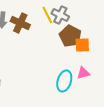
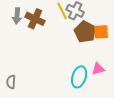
orange square: (82, 45) -> (101, 32), moved

